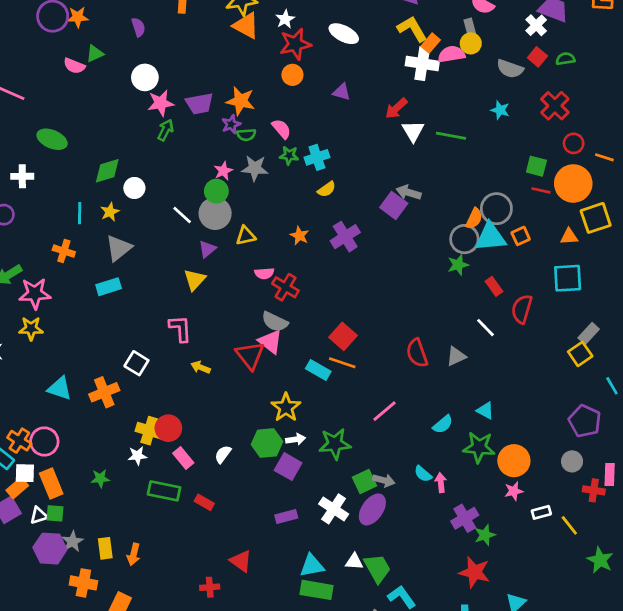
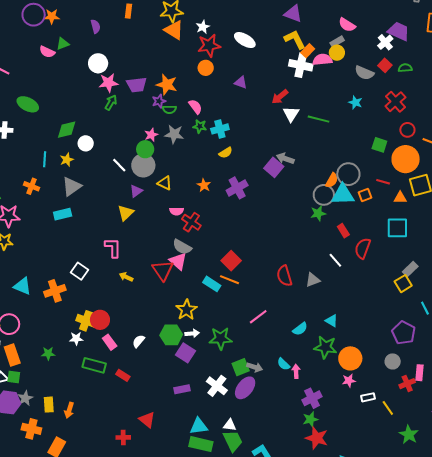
gray rectangle: (470, 28) -> (337, 42), turned 72
red line: (541, 190) -> (383, 182), moved
yellow triangle: (246, 236) -> (165, 183), turned 35
red cross: (594, 490) -> (407, 384), turned -35
green star: (485, 535) -> (310, 419), moved
green trapezoid: (377, 568) -> (233, 441), moved

